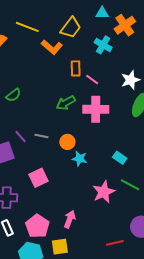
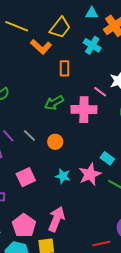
pink line: (92, 80) -> (100, 92), moved
gray line: (42, 136) -> (29, 135), turned 32
cyan star: (80, 159) -> (63, 176), moved
pink star: (104, 192) -> (90, 174), moved
pink arrow: (70, 219) -> (56, 219), size x1.4

